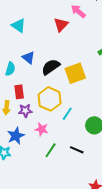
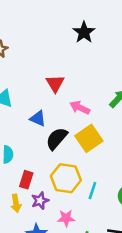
pink arrow: (78, 11) -> (80, 108), moved
blue triangle: (29, 58) -> (38, 119), moved
red rectangle: (19, 92) -> (26, 180), turned 40

